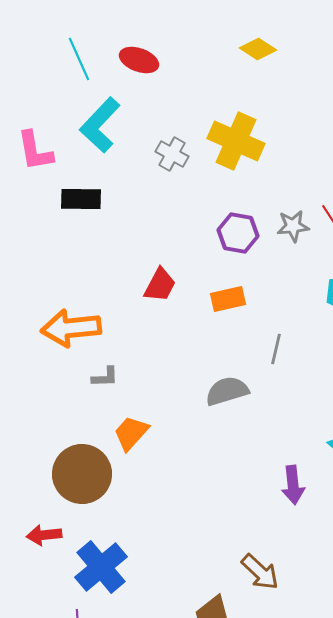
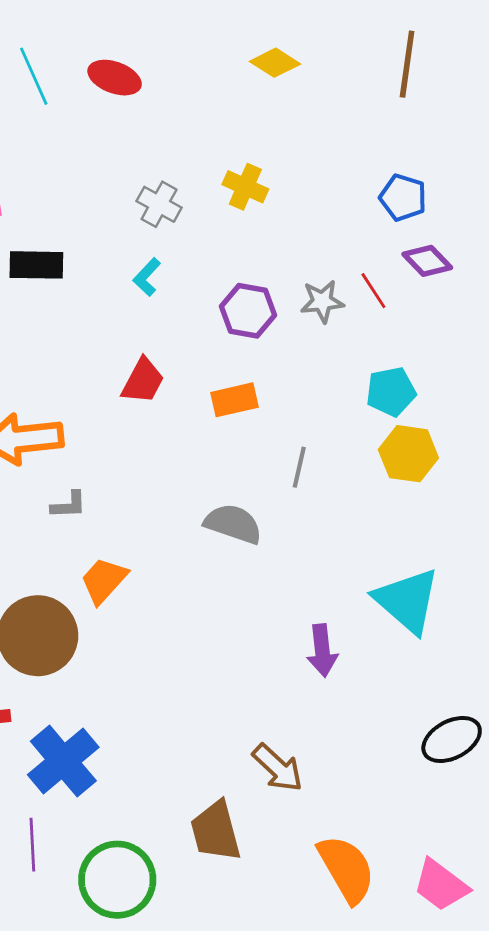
cyan L-shape: (100, 125) -> (147, 277), moved, size x0.5
yellow cross: (236, 141) -> (245, 187), size x0.6
gray semicircle: (227, 391) -> (233, 524), turned 36

